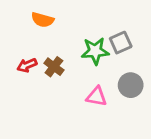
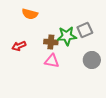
brown cross: (54, 67) -> (51, 42), moved, turned -32
pink triangle: (97, 96) -> (52, 61), moved

